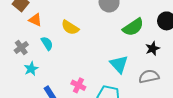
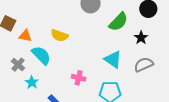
cyan semicircle: (47, 43) -> (41, 55), size x1.5
pink cross: (78, 85) -> (79, 78), moved

